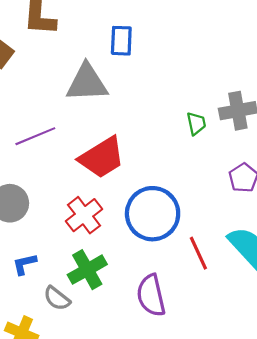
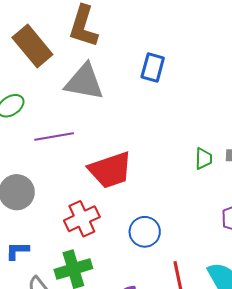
gray triangle: (87, 83) -> (84, 82), moved
blue circle: (153, 214) -> (145, 232), size x0.6

